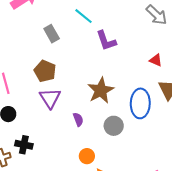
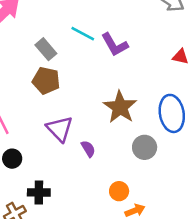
cyan line: (84, 16) -> (83, 34), moved
brown pentagon: (45, 71) -> (46, 81), moved
purple semicircle: (78, 119) -> (88, 149), moved

